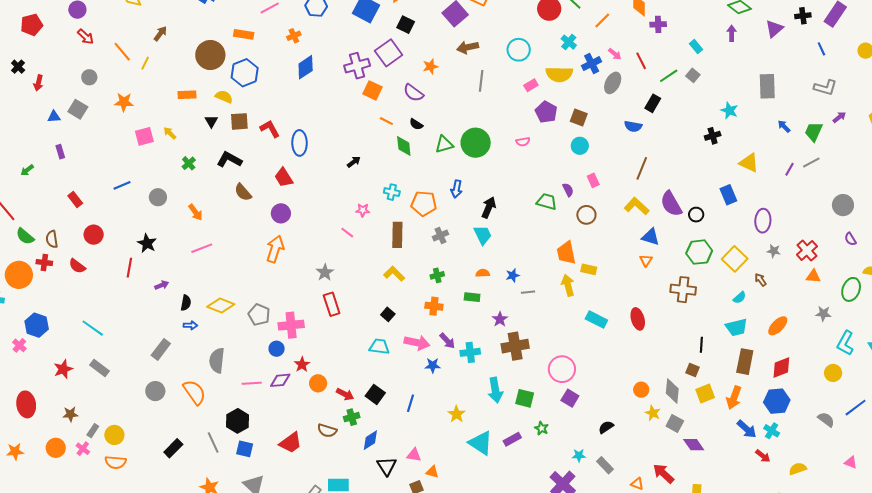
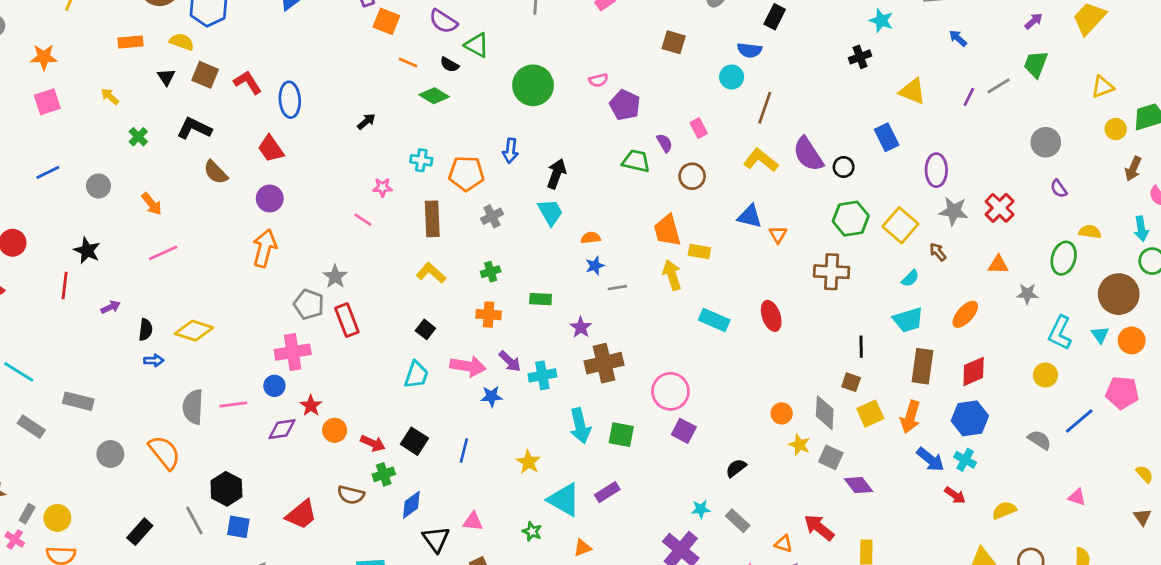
purple pentagon: (546, 112) -> (625, 105), moved
brown square: (239, 121) -> (205, 75), turned 30
green trapezoid: (814, 132) -> (1036, 64), moved
pink square: (144, 136) -> (47, 102), moved
green triangle: (444, 144) -> (477, 45), moved, turned 48
green diamond: (404, 146) -> (434, 96), turned -50
cyan circle: (580, 146) -> (732, 77), moved
blue triangle: (651, 237) -> (750, 216), moved
gray star: (774, 251) -> (954, 211), size x1.5
orange semicircle: (483, 273) -> (591, 238), moved
orange triangle: (813, 276) -> (998, 265), moved
gray pentagon: (259, 315) -> (309, 304), moved
cyan trapezoid: (379, 347) -> (416, 375), turned 105
gray rectangle: (161, 349) -> (78, 401), moved, turned 70
pink line: (252, 383) -> (233, 405), moved
green star: (542, 428) -> (532, 531), moved
orange triangle: (432, 472) -> (582, 548), moved, turned -32

